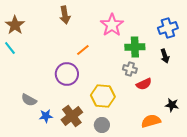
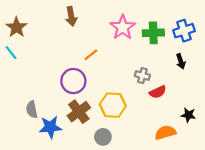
green cross: (135, 47) -> (153, 33), moved
gray semicircle: (29, 100) -> (32, 109), turned 49
blue star: (46, 116) -> (50, 127), size x1.5
brown cross: (72, 116) -> (79, 112), moved
gray circle: (102, 125) -> (103, 137), moved

